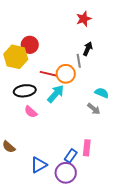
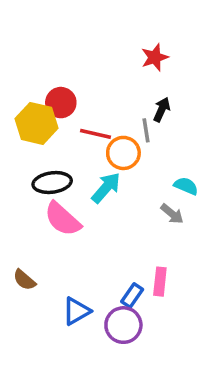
red line: (49, 74) -> (96, 134), moved
pink semicircle: (31, 112) -> (63, 219), size x1.6

